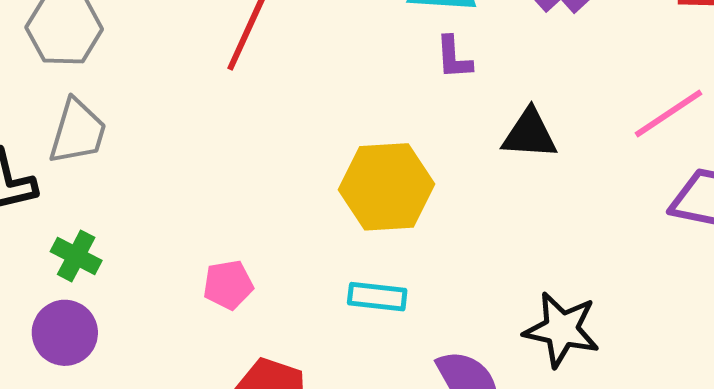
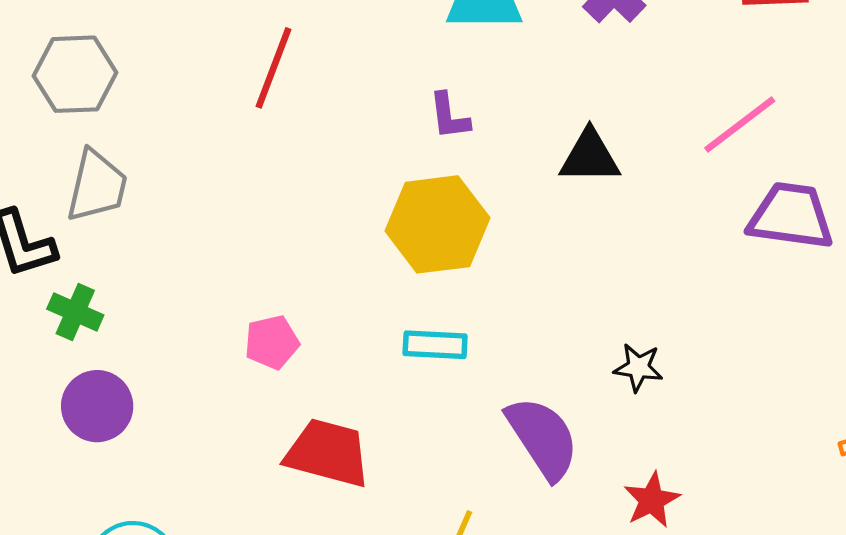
purple L-shape: (454, 58) -> (449, 116), moved
green cross: (76, 256) -> (75, 312), moved
black star: (562, 329) -> (638, 367), size x0.6

